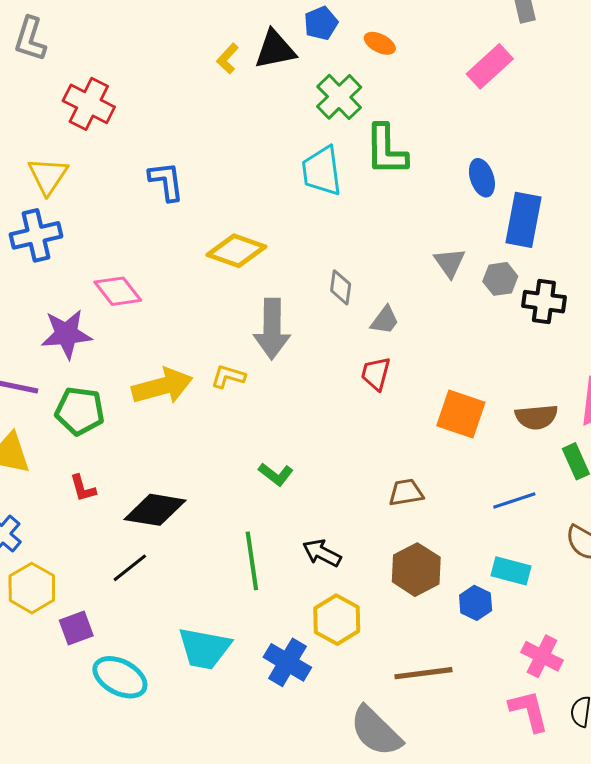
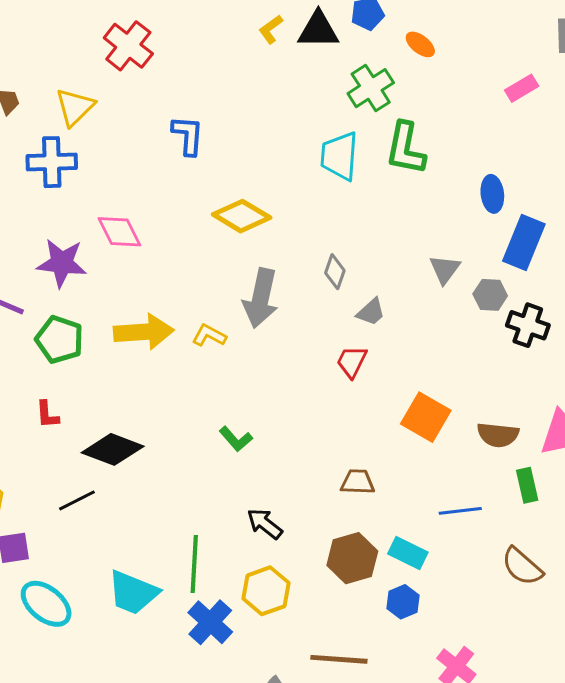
pink rectangle: (490, 66) -> (522, 88), size x0.7
green line: (252, 561) -> (194, 564), moved
cyan rectangle: (511, 571) -> (408, 553), moved

